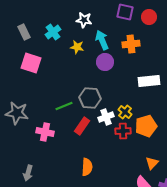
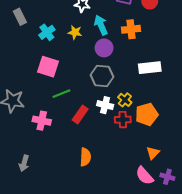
cyan cross: (53, 32) -> (47, 32), moved
pink square: (31, 63) -> (48, 67), moved
gray hexagon: (90, 98) -> (102, 76), moved
white cross: (106, 117) -> (105, 105), turned 35

